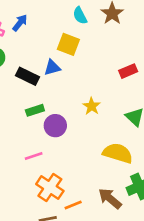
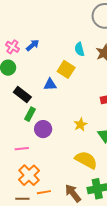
black rectangle: (28, 76) -> (22, 95), moved
yellow star: (92, 106) -> (80, 125), moved
green rectangle: (35, 110) -> (30, 114), turned -56

